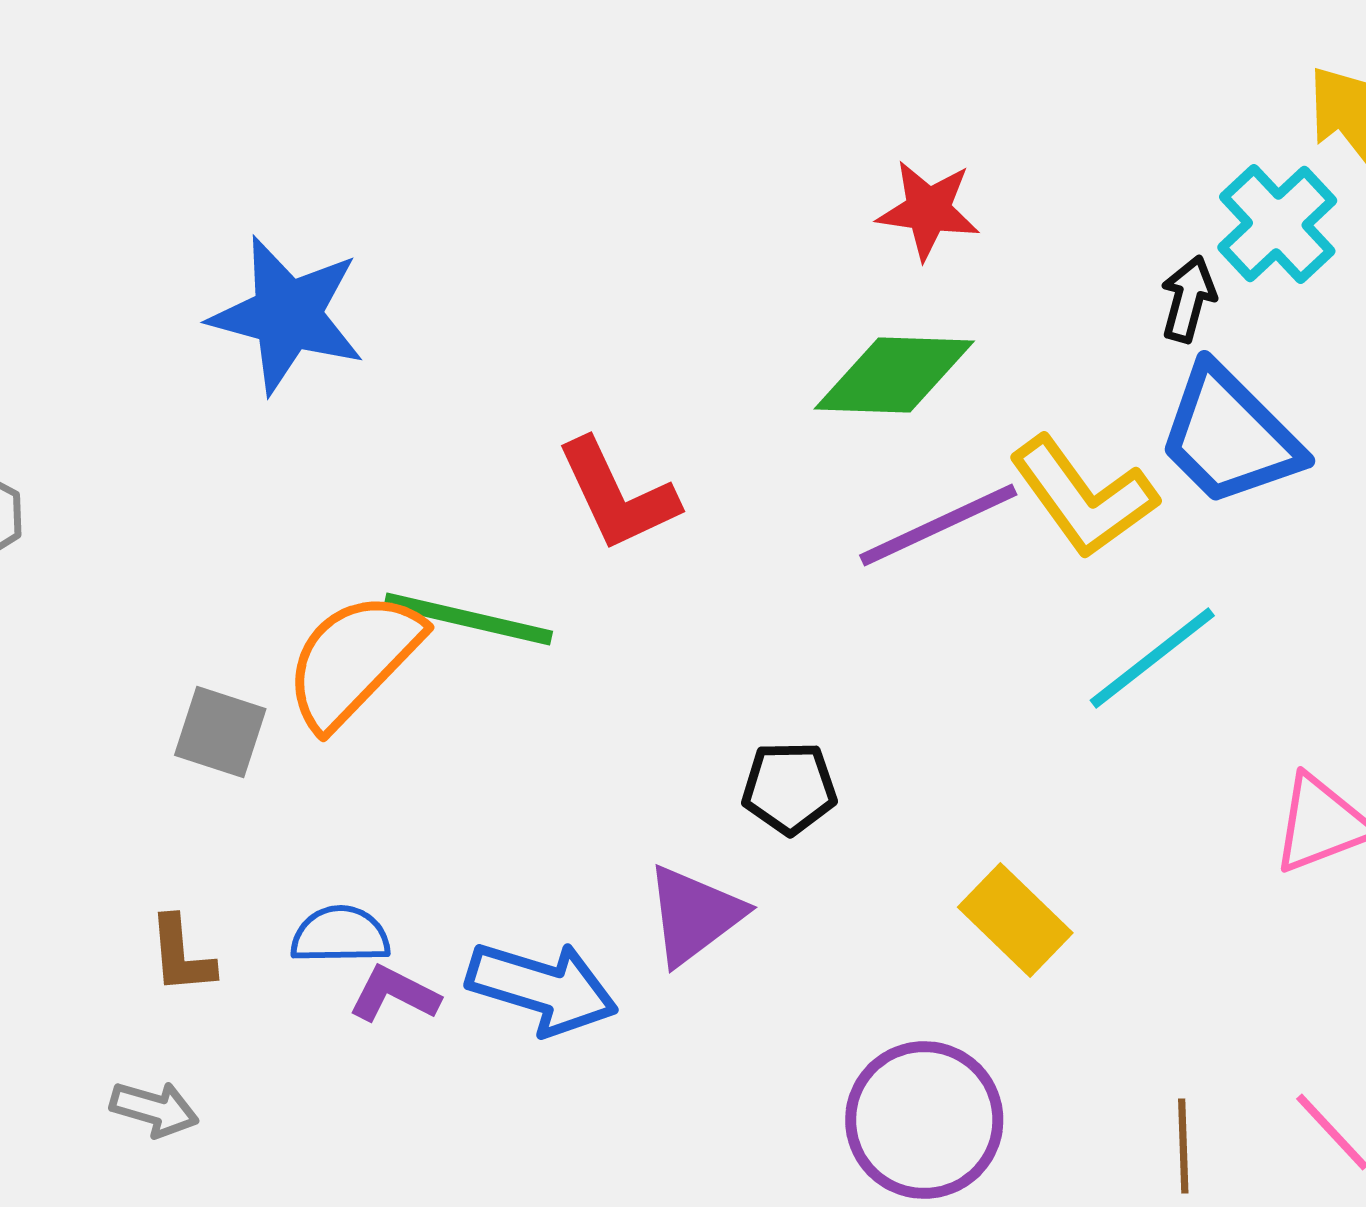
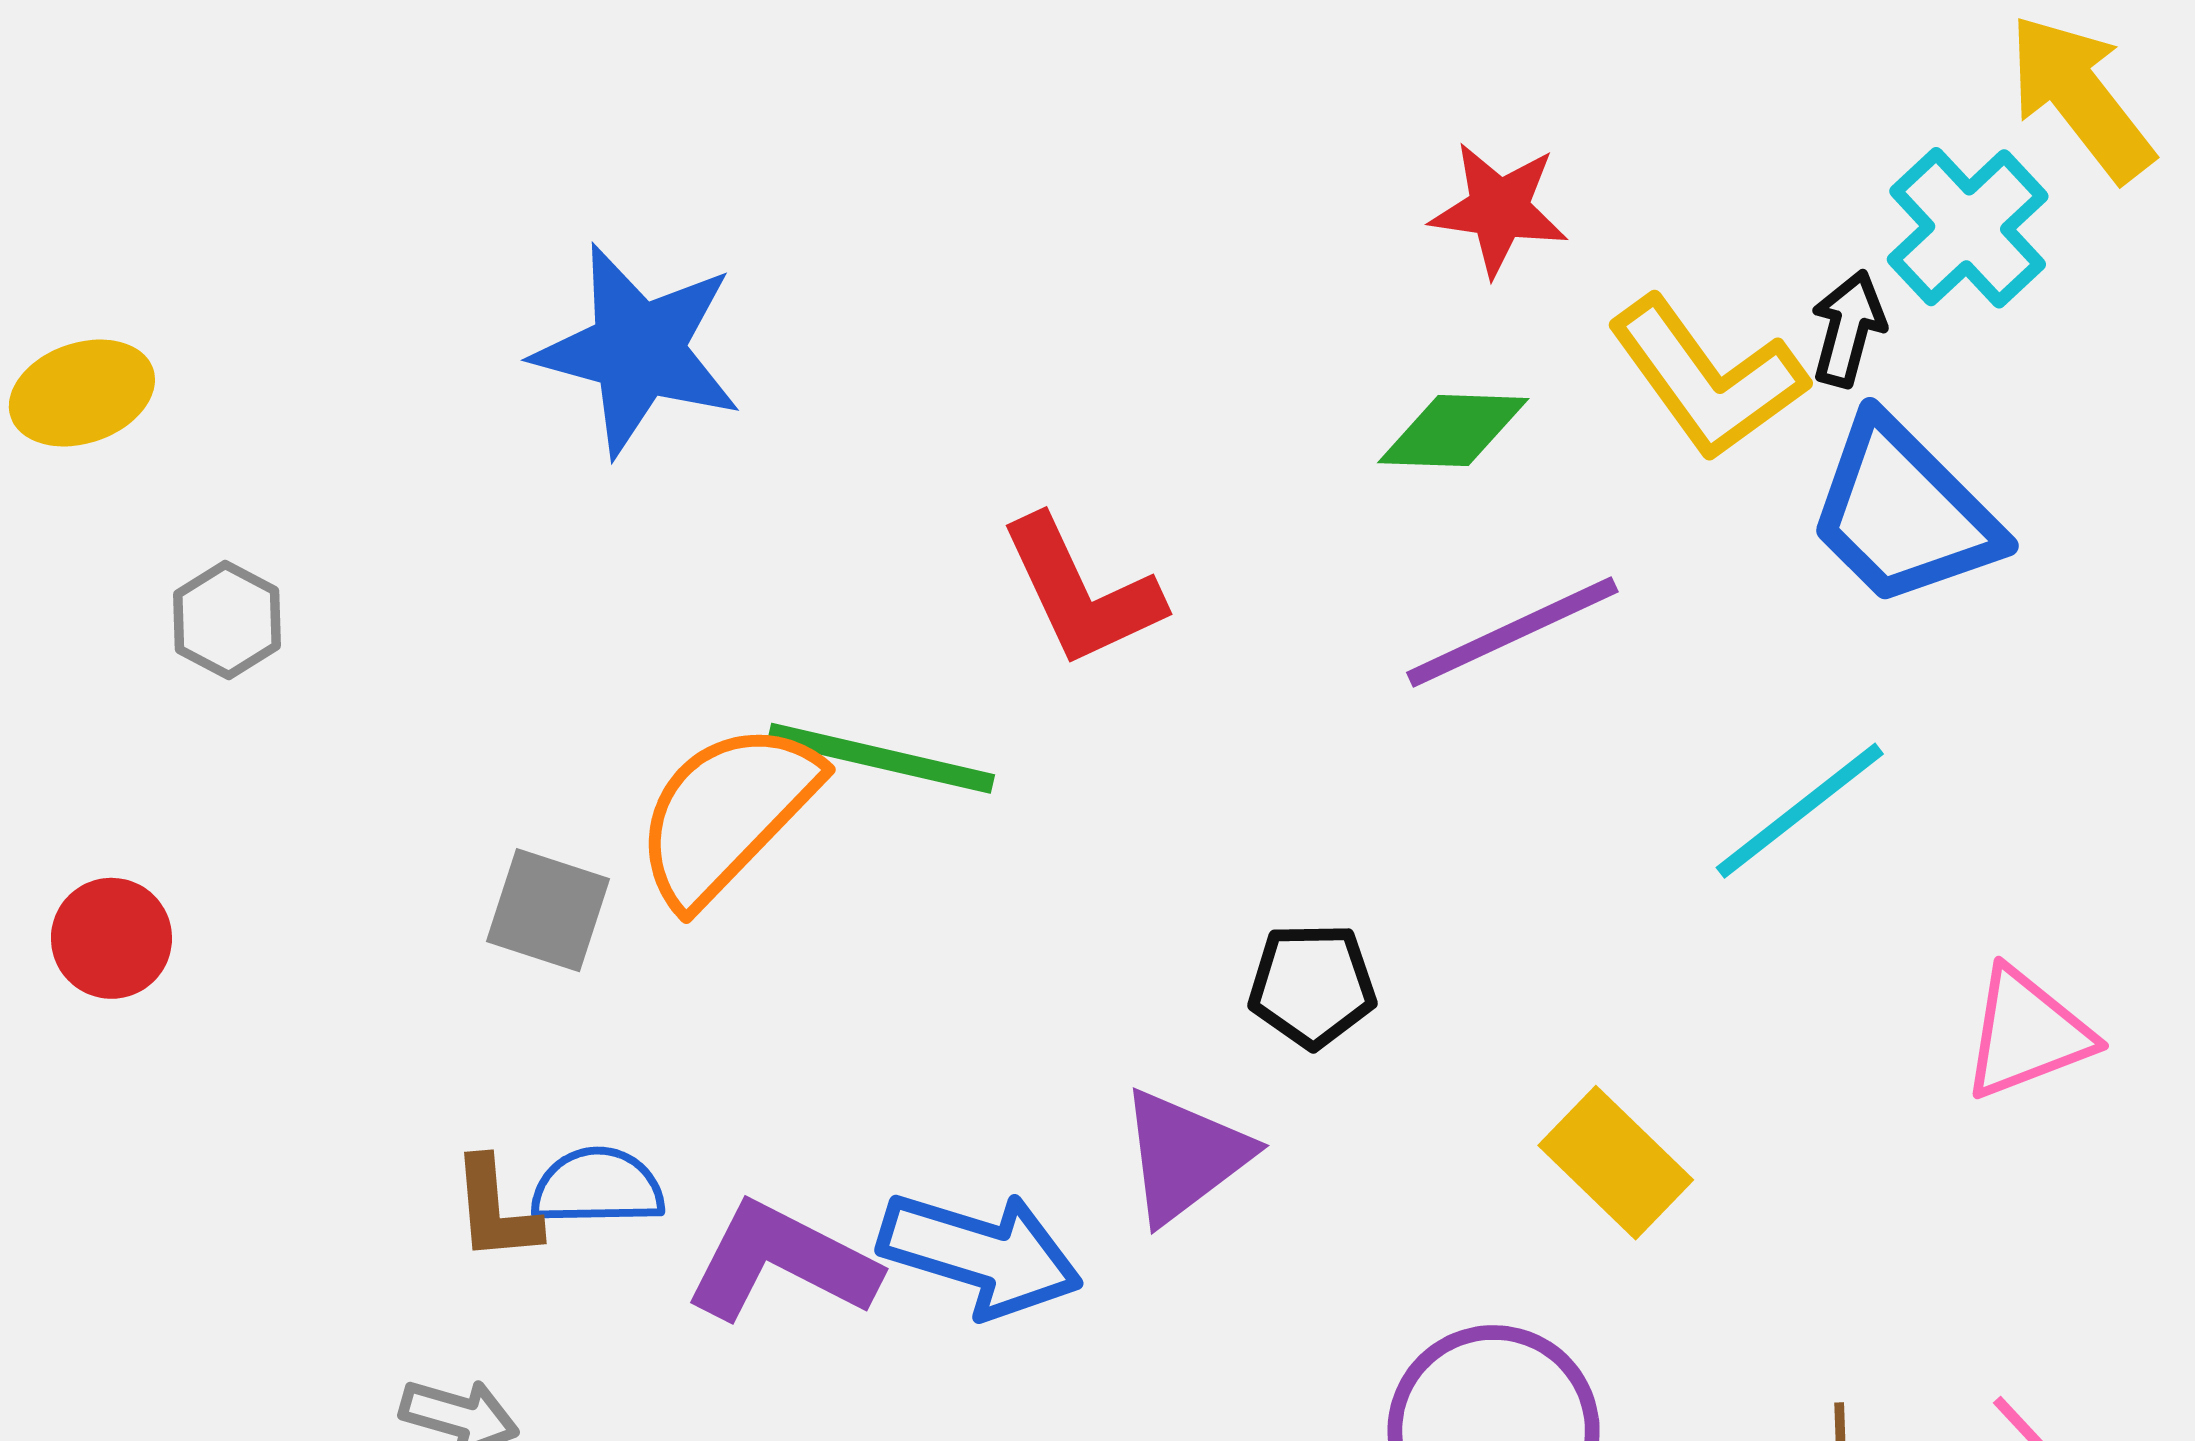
green diamond: (894, 375) -> (1453, 431), size x0.7
yellow L-shape: (1083, 497) -> (1707, 378), moved
blue semicircle: (340, 935) -> (598, 1187), moved
purple L-shape: (394, 994) -> (782, 1262), size x1.6

